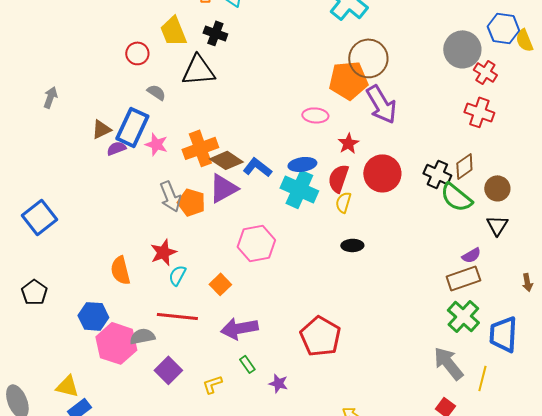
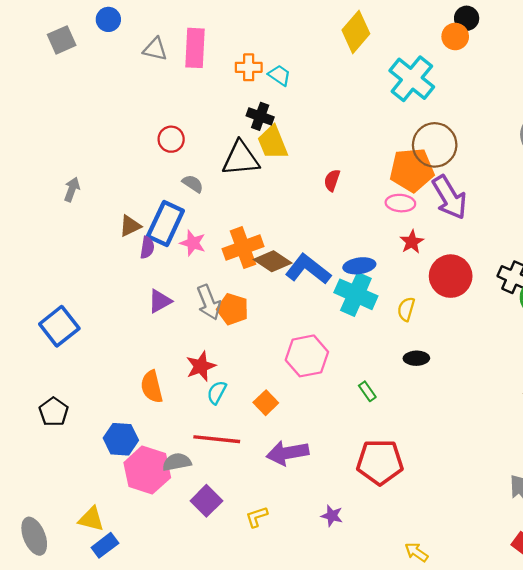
yellow trapezoid: (173, 31) -> (273, 143), moved
pink ellipse: (315, 115) -> (400, 203), moved
purple semicircle: (116, 148) -> (147, 248), turned 120
blue L-shape: (257, 167) -> (308, 269), size x1.4
red semicircle: (338, 178) -> (332, 180), moved, size x0.7
purple triangle: (223, 188) -> (160, 301), moved, size x0.7
red pentagon: (320, 336) -> (380, 462), turned -30
green rectangle: (247, 364) -> (367, 391), moved

